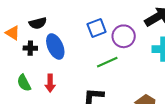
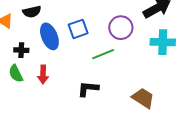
blue square: (97, 28) -> (78, 29), moved
black cross: (30, 48) -> (21, 50), moved

